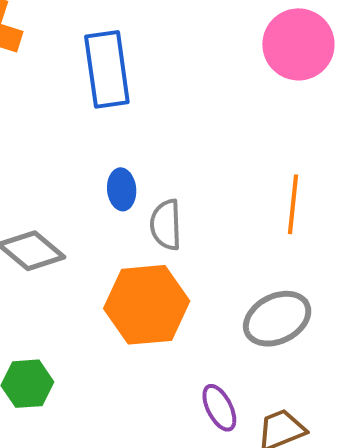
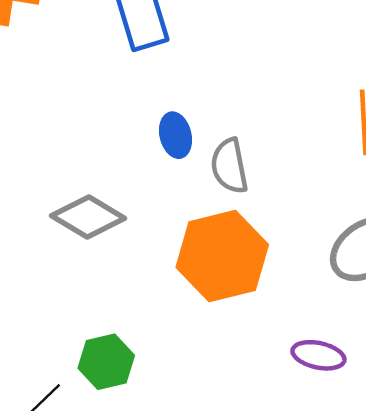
purple ellipse: (219, 408) -> (318, 355), turned -42

